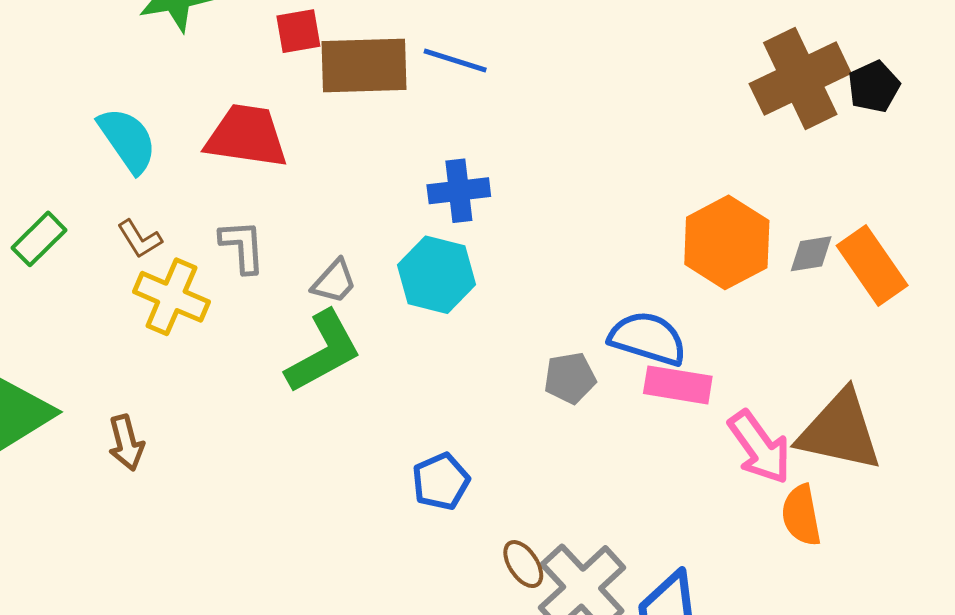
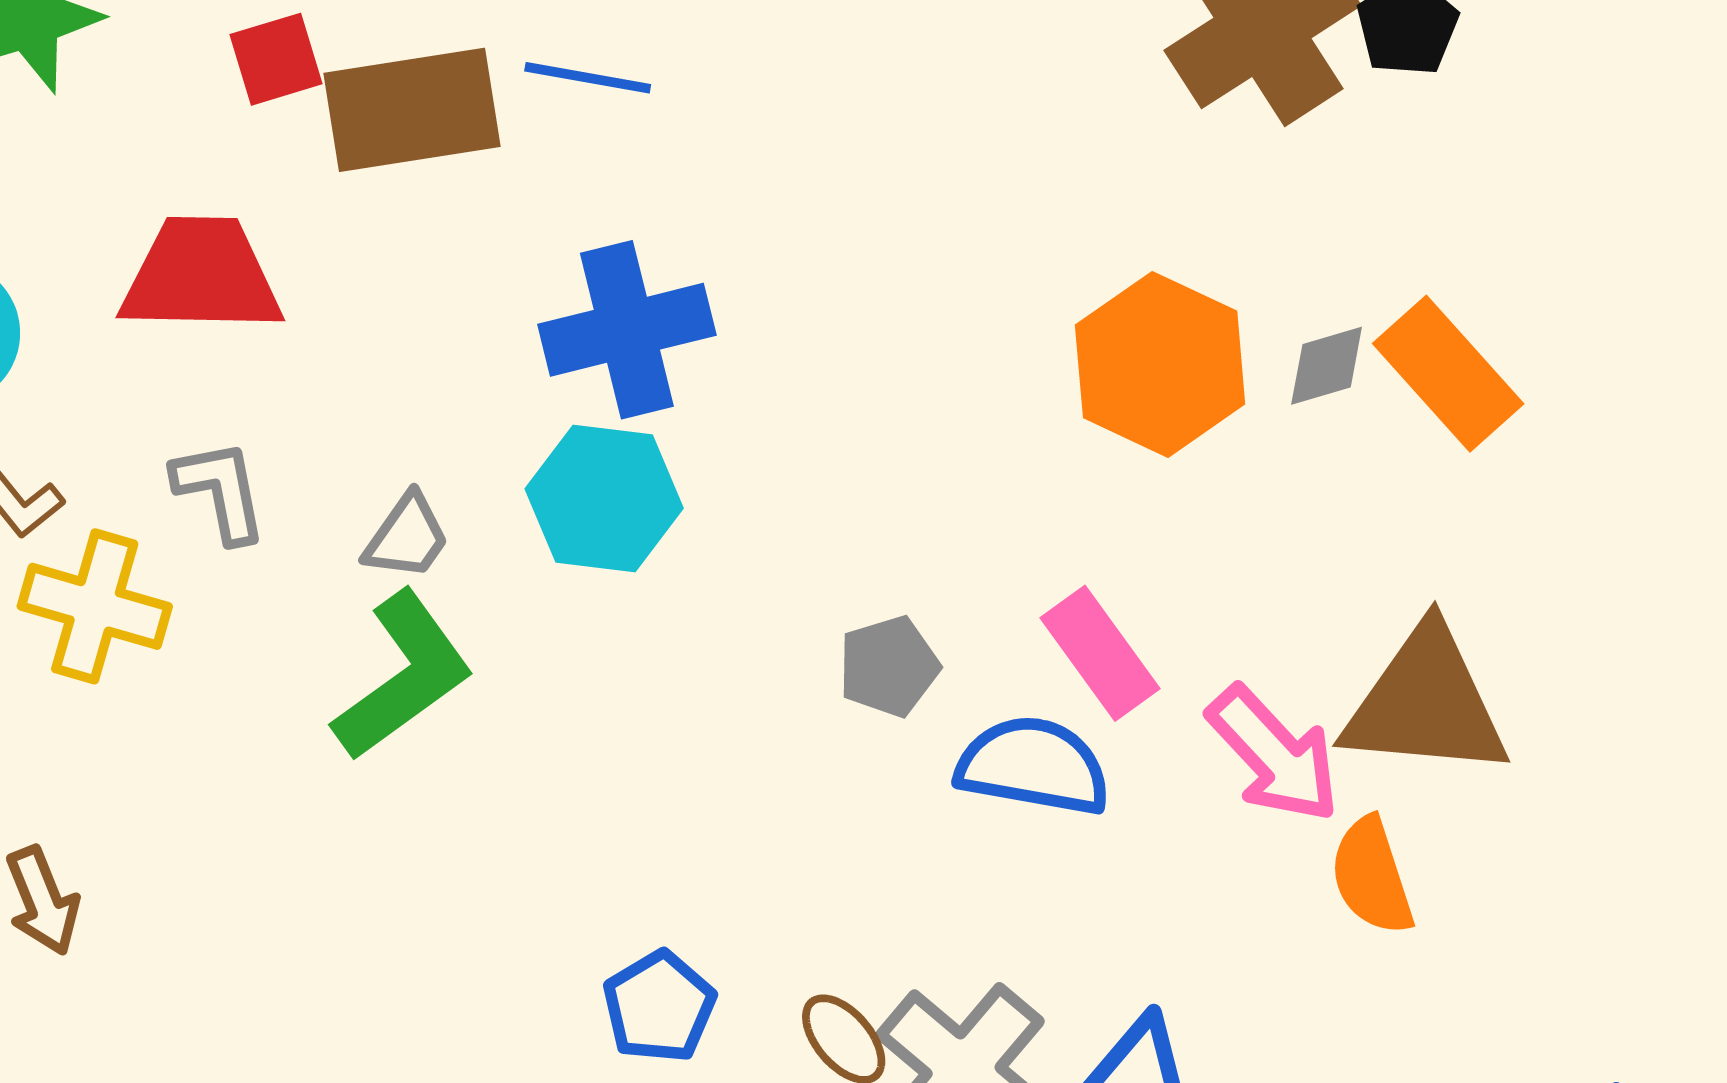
blue cross: (459, 191) -> (627, 330), size x1.4
blue semicircle: (648, 338) -> (1033, 766), moved
pink rectangle: (678, 385) -> (1100, 653), turned 52
blue pentagon: (441, 481) -> (659, 1007), moved

